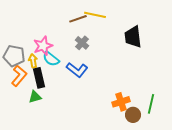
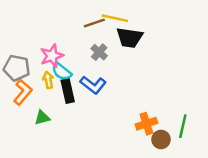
black trapezoid: (133, 37) -> (129, 38), moved, turned -75
yellow arrow: (33, 61) -> (48, 80), moved
black rectangle: (39, 78) -> (68, 91), moved

